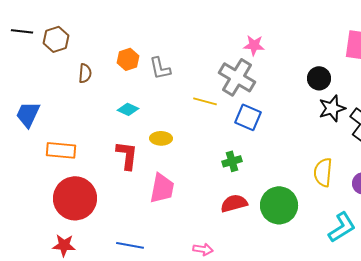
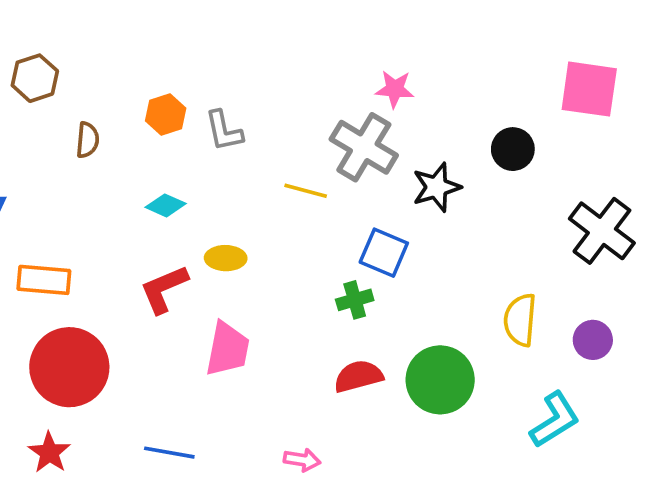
black star: (332, 108) -> (437, 187), moved
blue square: (248, 117) -> (384, 253), moved
red L-shape: (127, 155) -> (164, 289), turned -120
red star: (64, 245) -> (49, 453), turned 30

